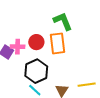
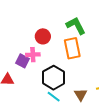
red circle: (36, 42) -> (43, 36), moved

